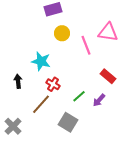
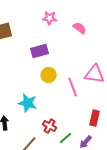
red rectangle: (108, 76) -> (95, 118), turned 63
red cross: (53, 84) -> (50, 126), moved

